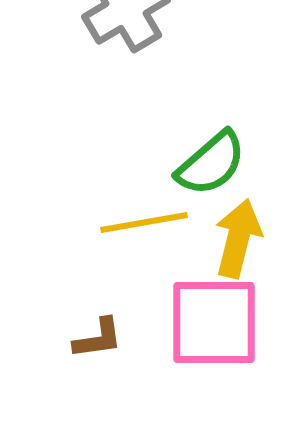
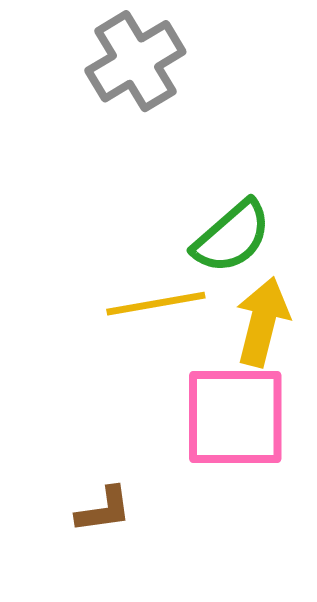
brown L-shape: (98, 338) -> (104, 510), moved

